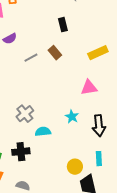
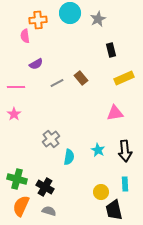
black rectangle: (63, 25) -> (111, 50), moved
cyan star: (72, 117) -> (98, 150), moved
cyan semicircle: (43, 132) -> (69, 157), turned 105
black cross: (21, 152) -> (45, 187), moved, turned 36

